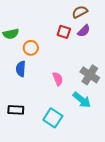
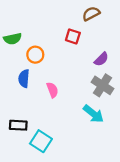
purple semicircle: (84, 31) -> (101, 59), moved
pink semicircle: (58, 79) -> (52, 90), moved
cyan square: (53, 118) -> (41, 141), moved

